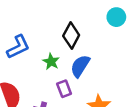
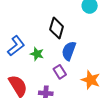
green star: (51, 62) -> (37, 54), moved

